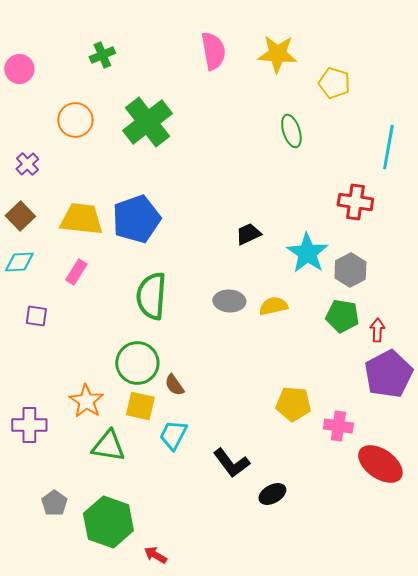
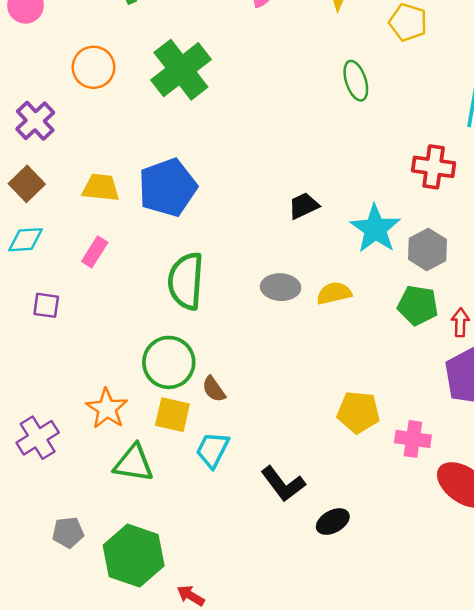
purple cross: (27, 164) -> (35, 121), size x1.4
yellow trapezoid: (81, 219) -> (101, 188), size x0.7
purple cross: (29, 425) -> (38, 438), turned -32
gray pentagon: (54, 503) -> (68, 532), turned 30

